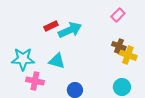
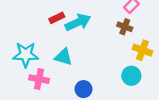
brown cross: (119, 46) -> (125, 27), moved
cyan circle: (122, 87) -> (131, 76), moved

